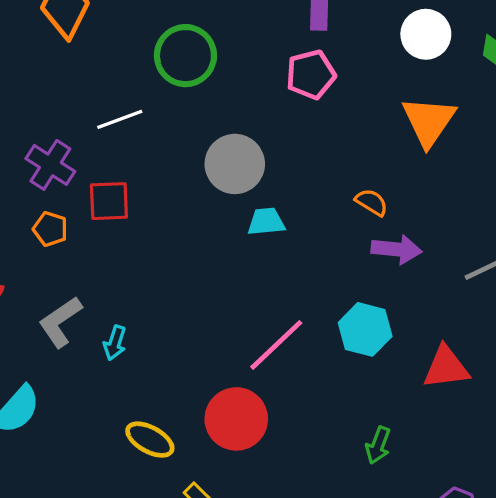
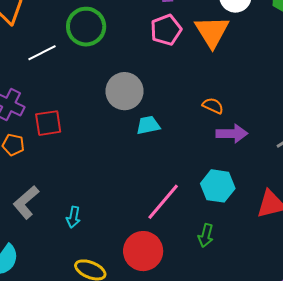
white line: (120, 119) -> (42, 53), moved
orange triangle: (429, 121) -> (212, 32), moved
cyan arrow: (115, 343) -> (73, 217), moved
green arrow: (378, 445) -> (206, 236), moved

